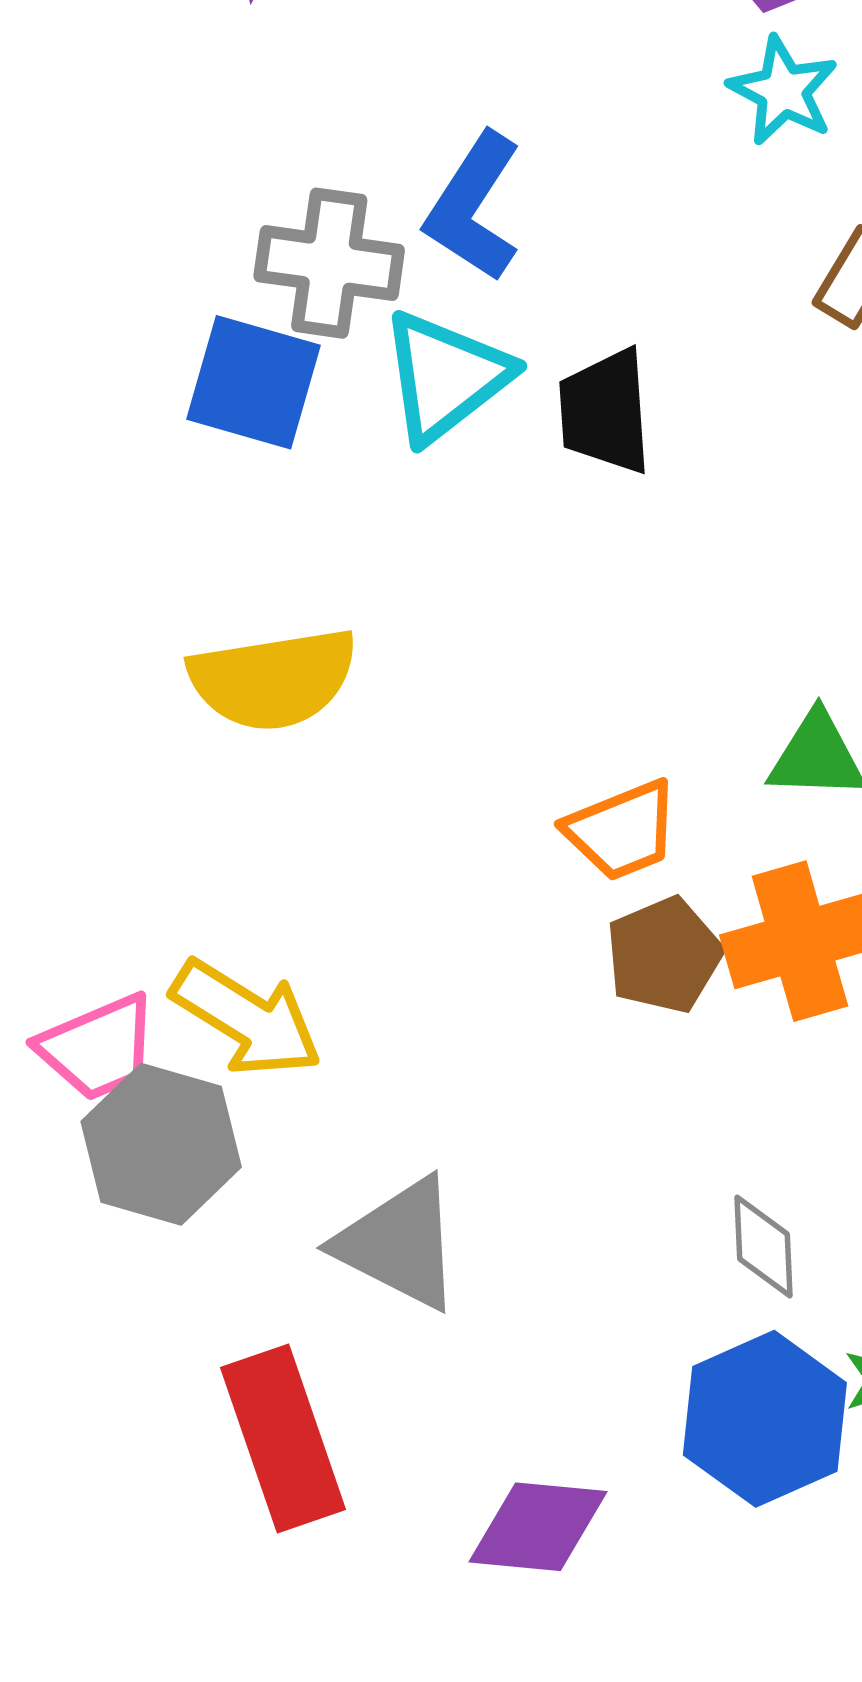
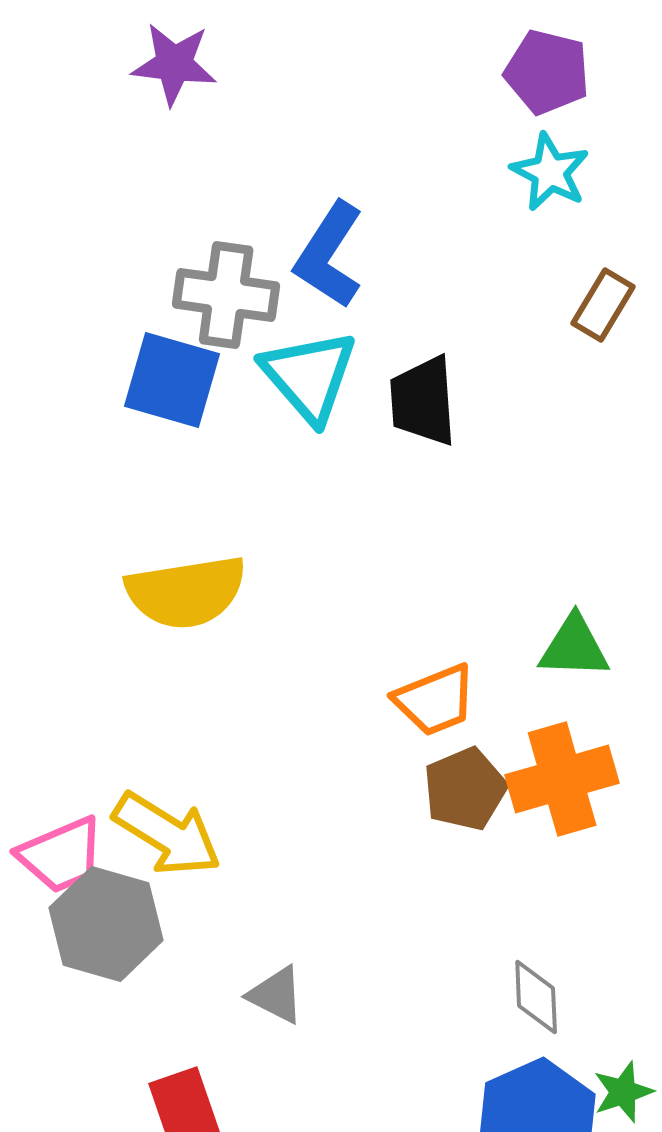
cyan triangle: (445, 377) -> (309, 376), turned -33
gray triangle: (399, 1244) -> (276, 995), size x0.6

